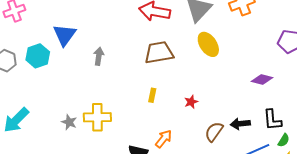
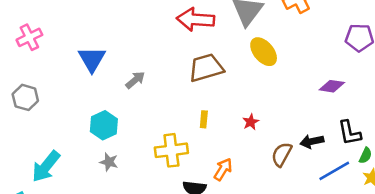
cyan hexagon: (38, 56) -> (104, 125), moved
gray arrow: (99, 56) -> (135, 80), turned 48
yellow cross: (97, 117) -> (171, 150), moved

